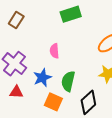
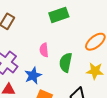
green semicircle: (68, 81) -> (66, 62), moved

